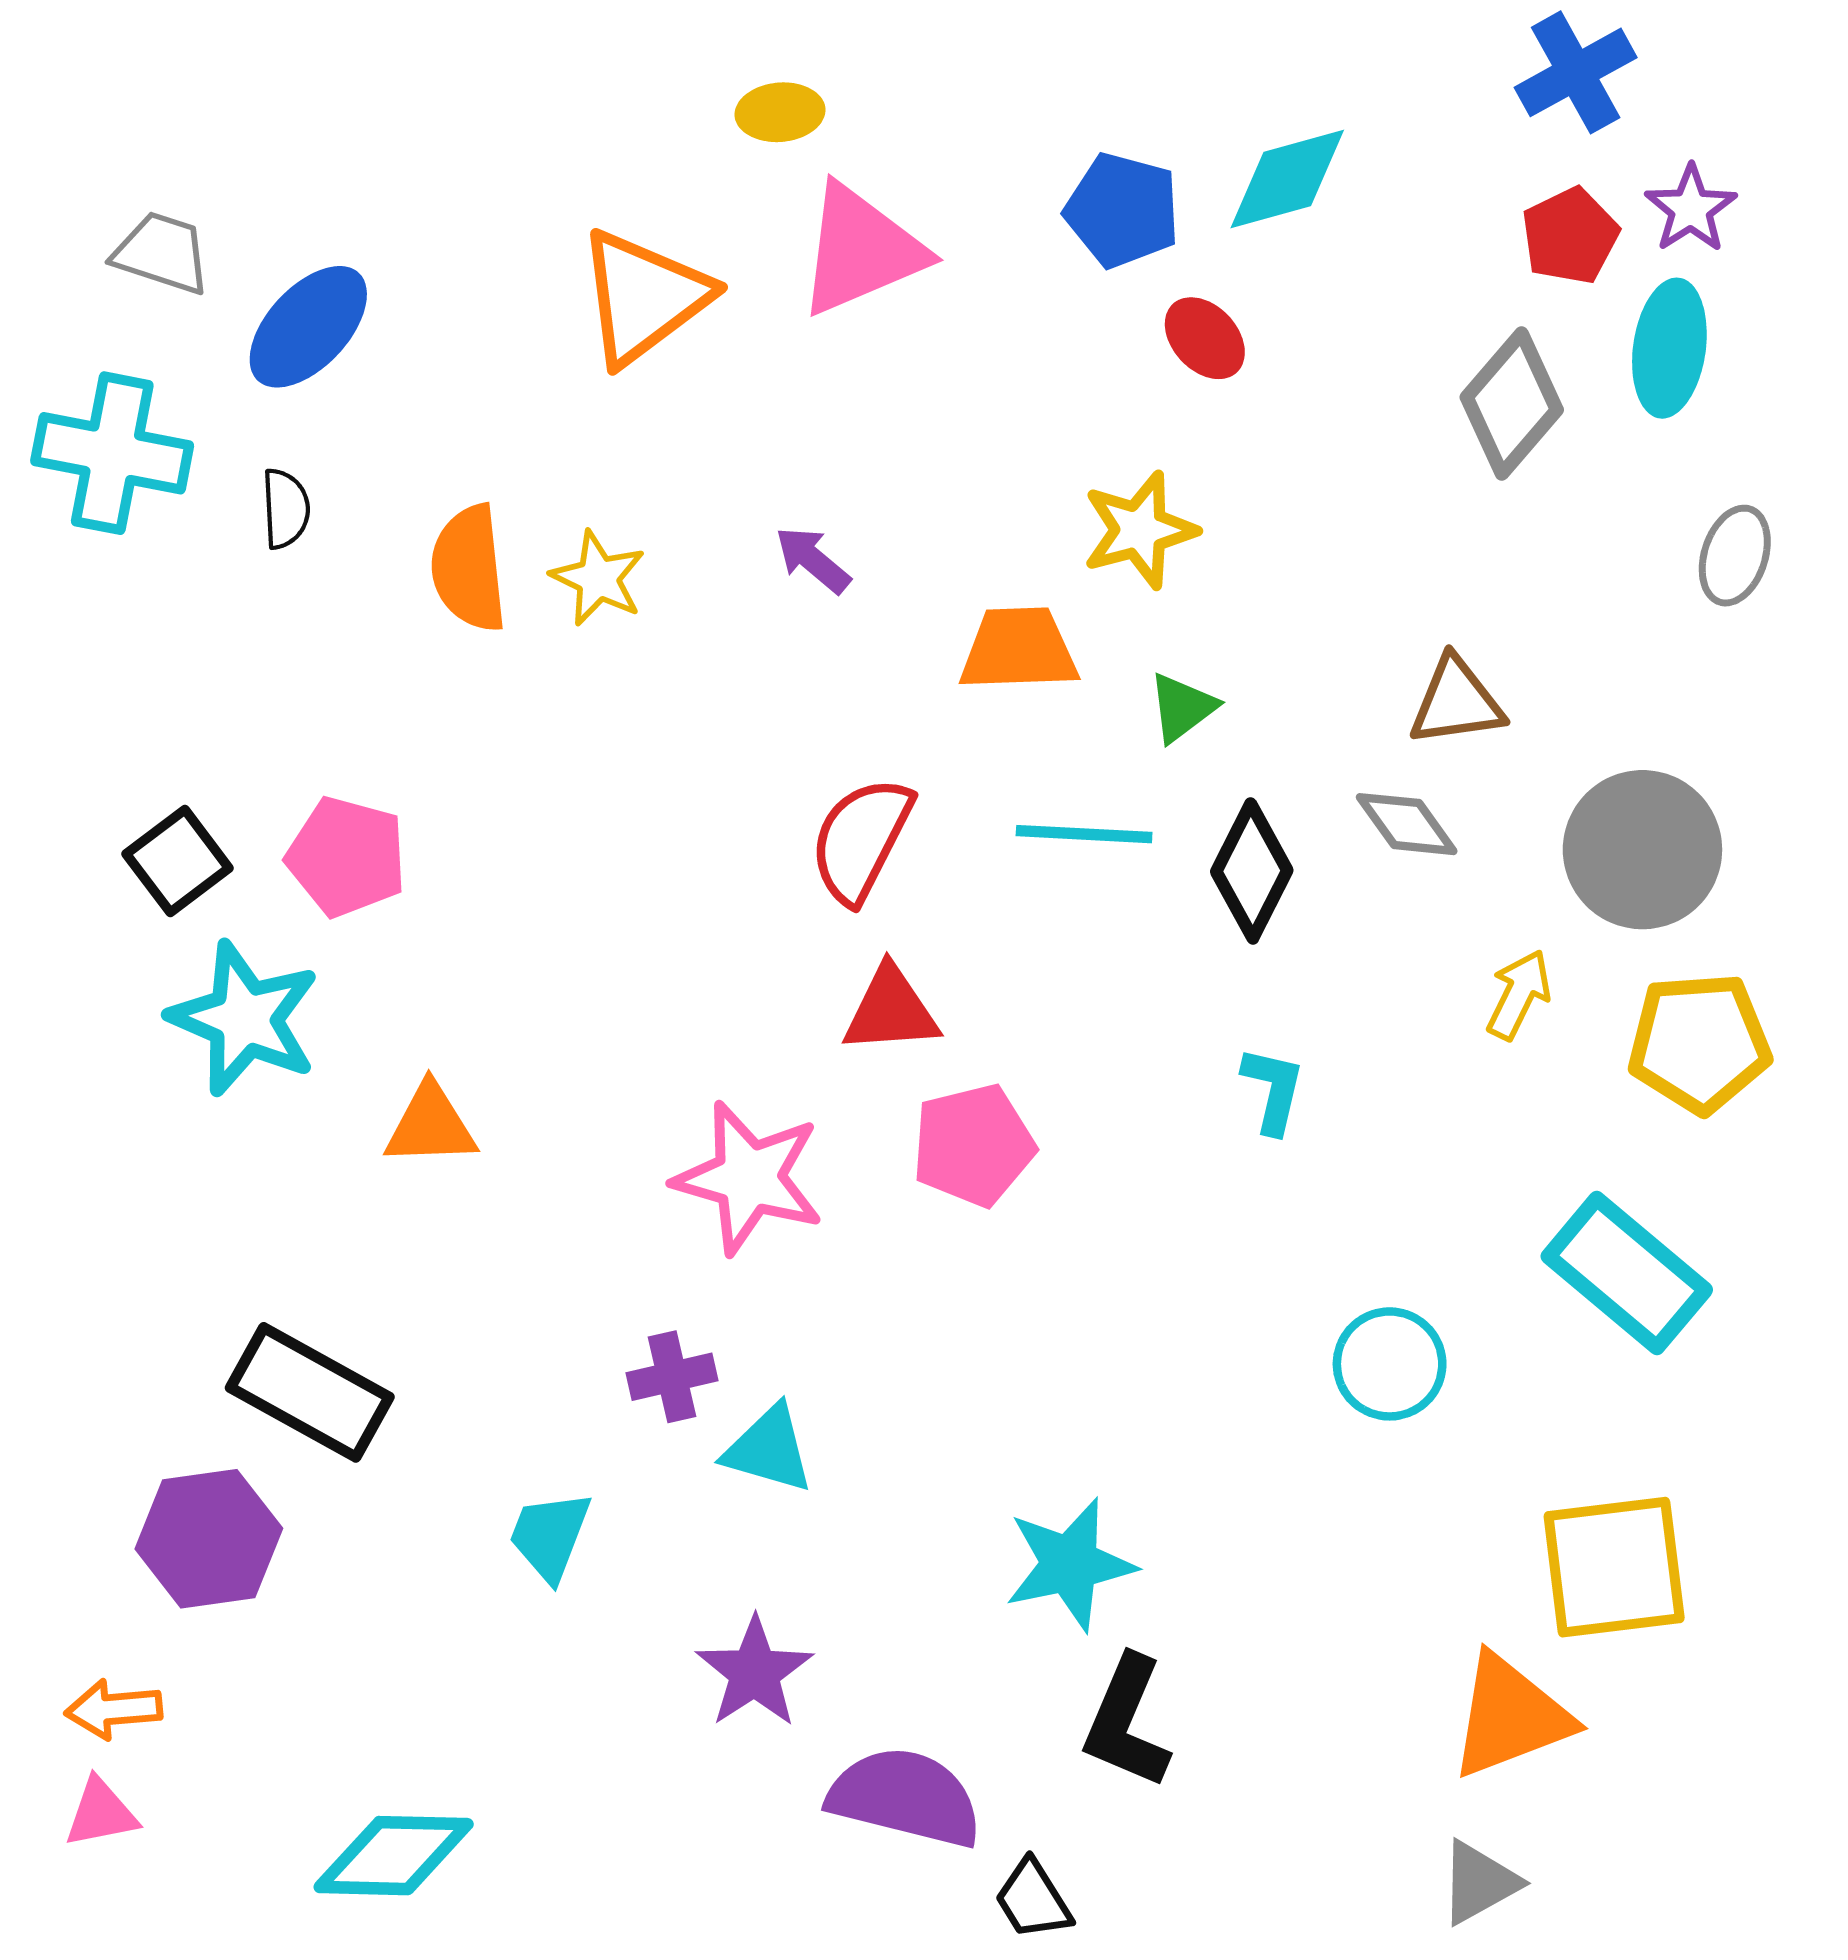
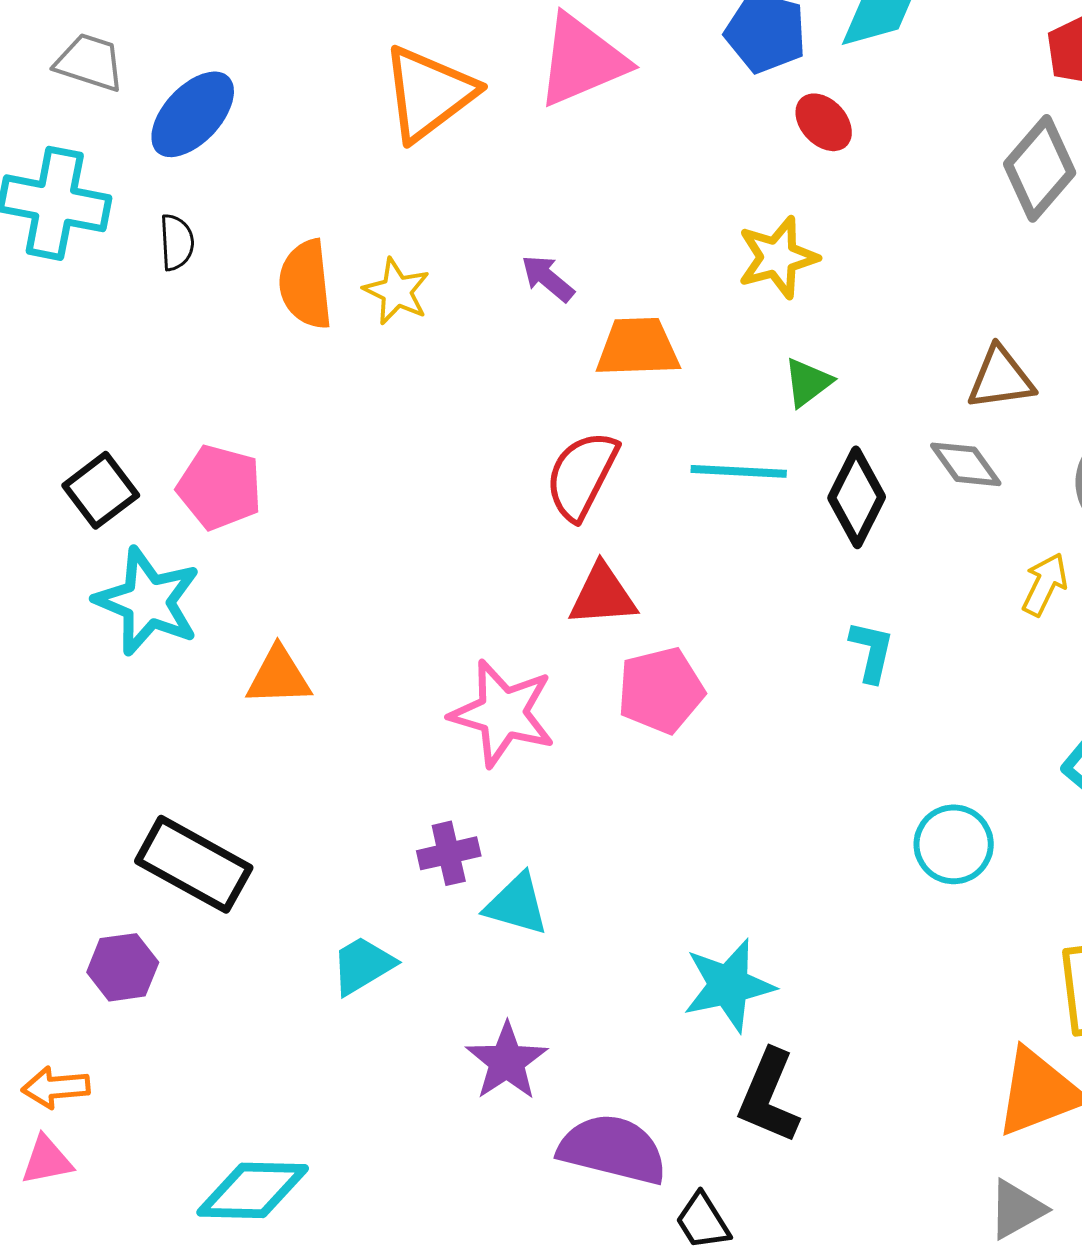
orange trapezoid: (1019, 649) -> (638, 347), moved
cyan trapezoid: (550, 1536) -> (363, 965), turned 38
purple hexagon: (209, 1539) -> (123, 967), size x0.7

